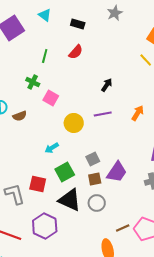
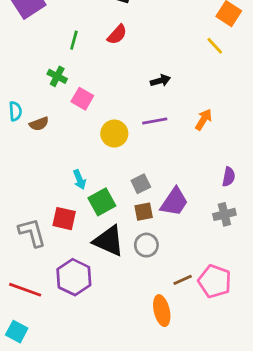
black arrow: (107, 85) -> (160, 81), turned 40
cyan arrow: (52, 148) -> (79, 180), moved, turned -80

